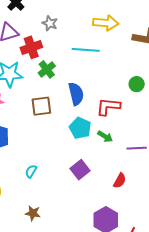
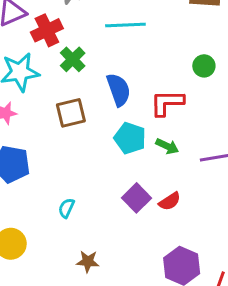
red semicircle: (120, 181) -> (170, 201), moved, turned 35
brown star: (33, 213) -> (88, 261), moved

